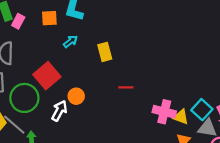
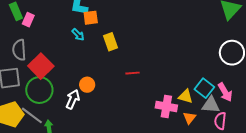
orange square: (49, 18) -> (91, 18), moved
cyan arrow: (70, 42) -> (78, 35), turned 88
red square: (47, 76) -> (41, 66), moved
pink cross: (164, 112) -> (166, 107), moved

